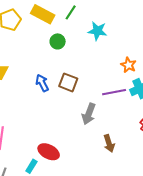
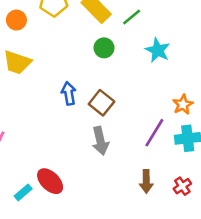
purple line: (114, 92) -> (154, 133), turned -65
gray arrow: (89, 114) -> (100, 141), moved, turned -50
brown arrow: (109, 143) -> (146, 181), moved

